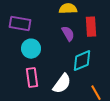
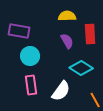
cyan diamond: (82, 61) -> (81, 68), turned 55

